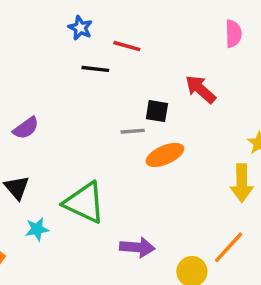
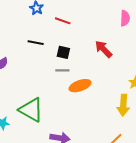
black line: (95, 69) -> (36, 43), moved
black square: (157, 111) -> (63, 52), moved

